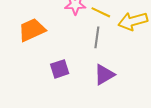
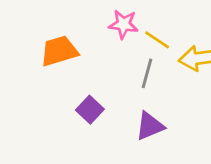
purple square: (60, 69) -> (90, 110), turned -36

